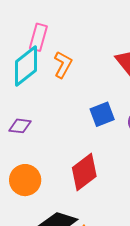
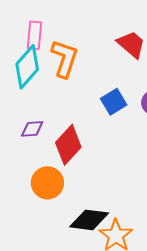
orange L-shape: (63, 65) -> (65, 58), size x1.4
red diamond: (84, 172) -> (68, 145), moved

